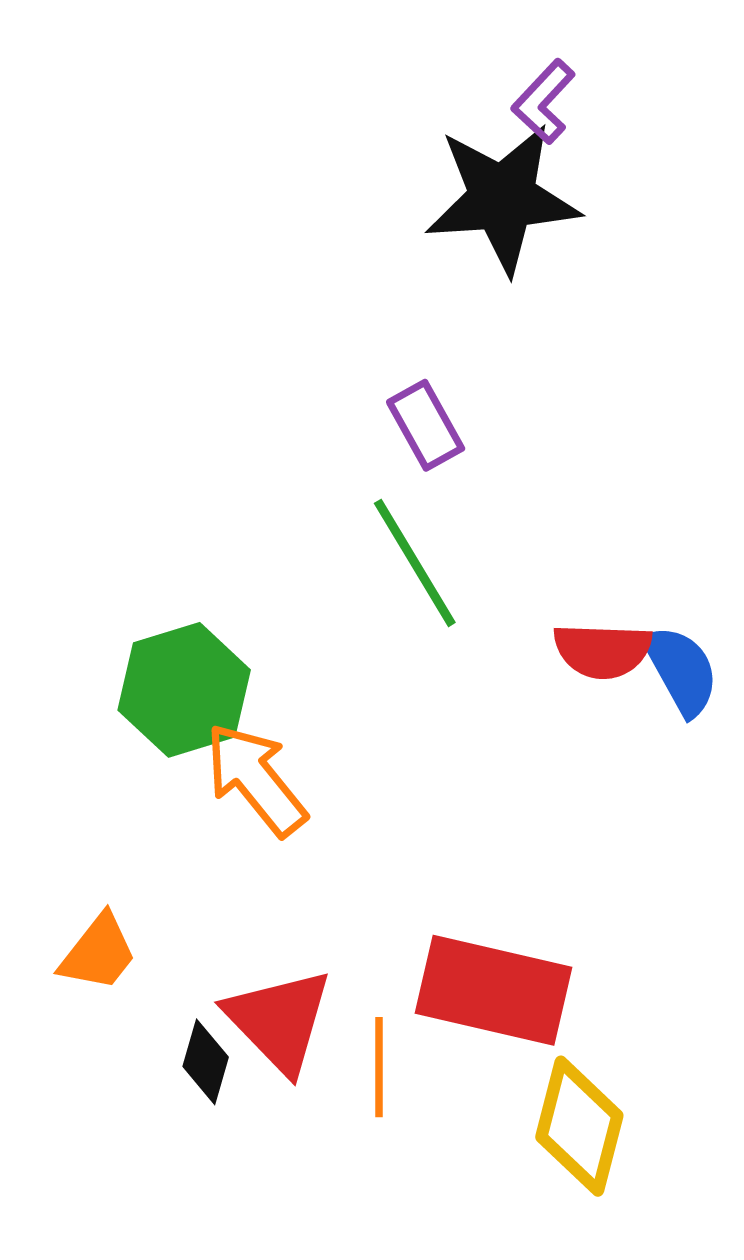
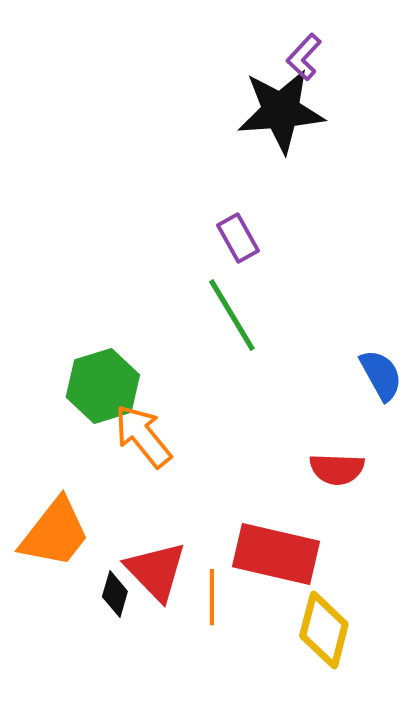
red semicircle: (603, 651) -> (337, 469), moved
orange trapezoid: (98, 953) -> (55, 533), size x1.6

